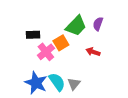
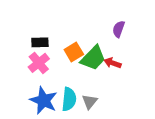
green trapezoid: (76, 26) -> (93, 58), moved
pink cross: (46, 52) -> (39, 63), moved
cyan semicircle: (57, 82) -> (69, 99), turned 42

